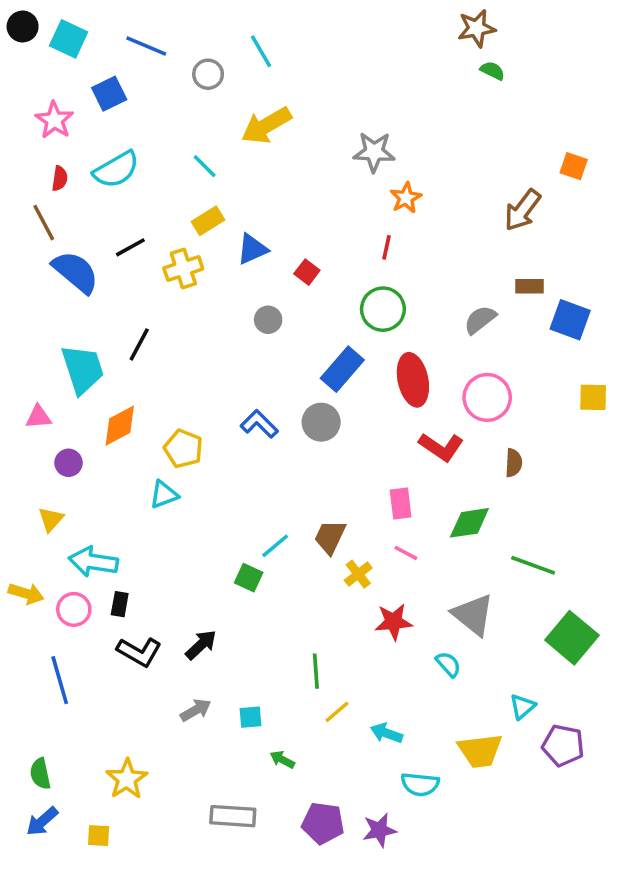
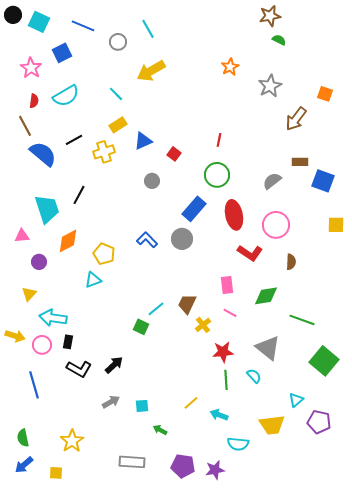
gray star: (374, 152) -> (270, 86), moved, turned -30
orange star: (406, 198) -> (230, 67), moved
green line: (316, 671) -> (226, 380), moved

